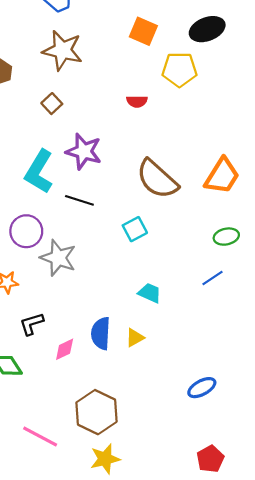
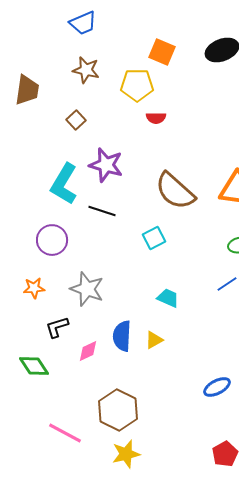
brown star: (62, 50) -> (86, 70), size x0.7
yellow pentagon: (179, 70) -> (137, 85), moved
gray star: (58, 258) -> (87, 289), moved

